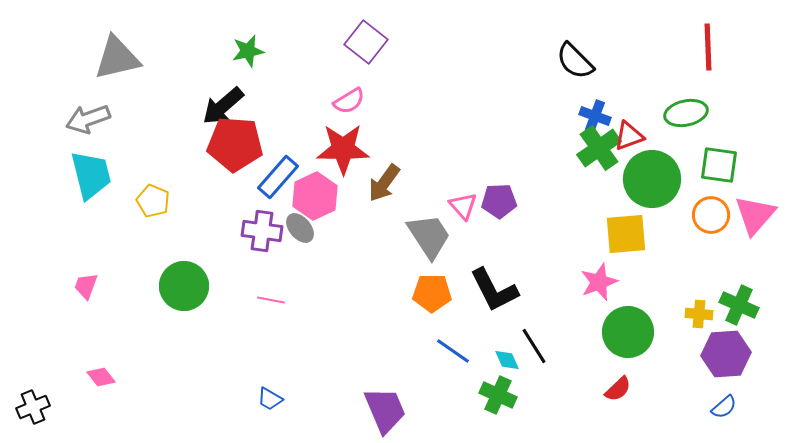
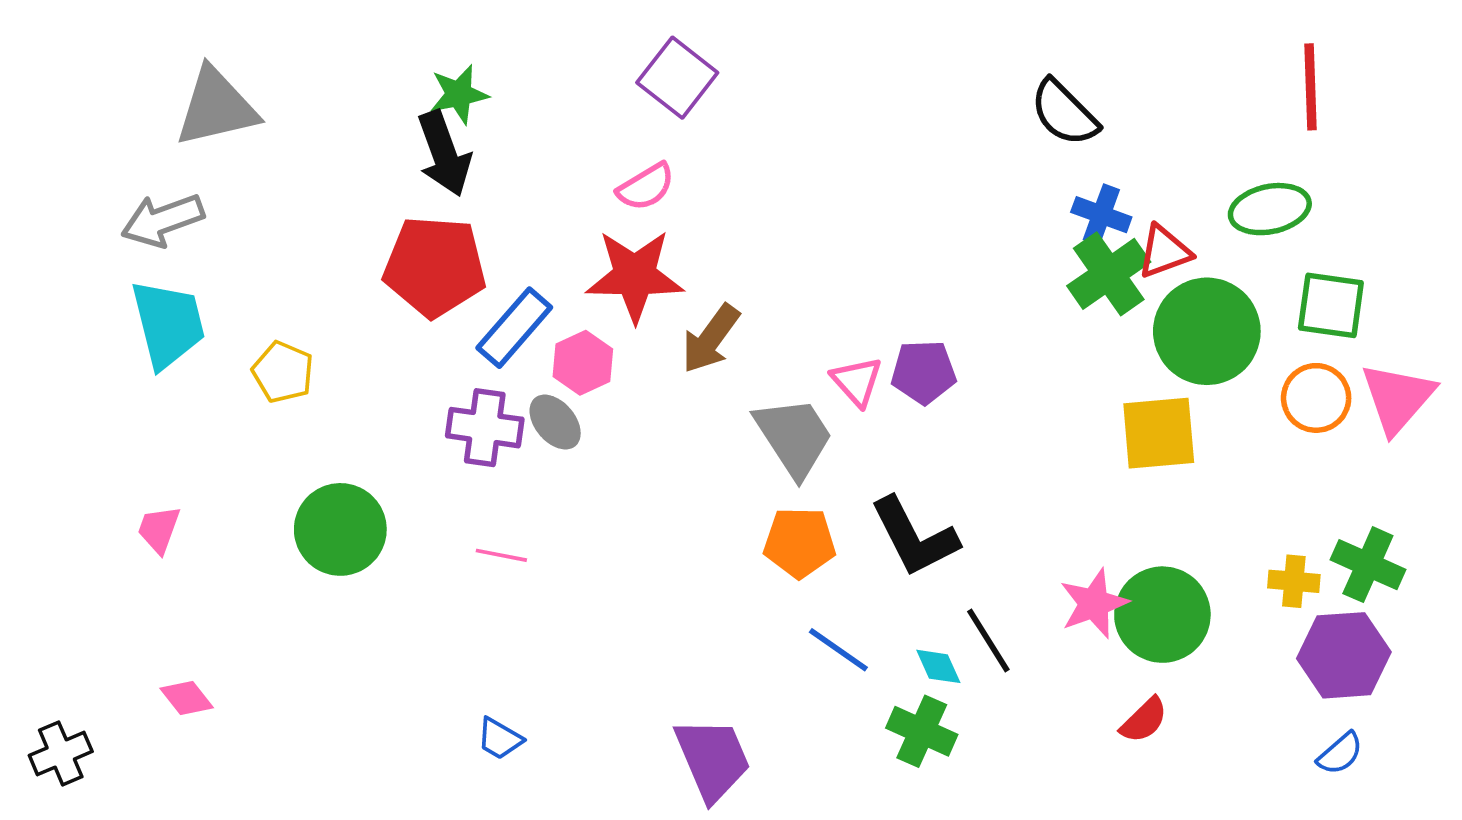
black arrow: (223, 106) -> (444, 154), moved, turned -69
pink hexagon: (315, 196) -> (583, 363), size x0.7
pink star: (599, 282) -> (1094, 603), moved

